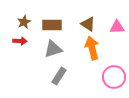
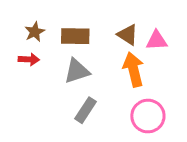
pink triangle: (117, 27) -> (157, 41), moved
pink circle: (114, 77) -> (148, 116), moved

